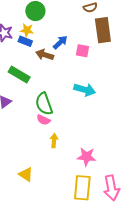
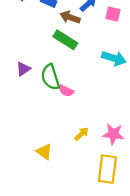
green rectangle: (19, 74) -> (65, 40), moved
green semicircle: (44, 104) -> (50, 77), moved
yellow arrow: (54, 141) -> (82, 134), moved, turned 40

